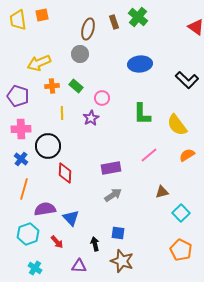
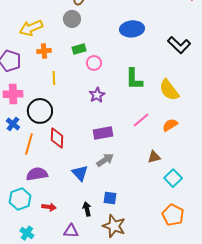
green rectangle: (76, 86) -> (79, 49), moved, turned -56
purple star: (91, 118) -> (97, 95), moved
orange semicircle: (187, 155) -> (170, 125), moved
orange line: (24, 189) -> (29, 144), moved
blue triangle: (71, 218) -> (80, 173), moved
red arrow: (57, 242) -> (49, 207), turned -40

